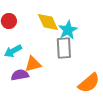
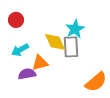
yellow diamond: (48, 22) -> (55, 42), moved

